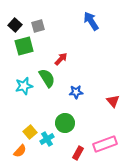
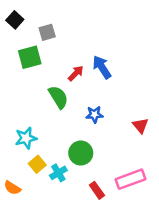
blue arrow: (91, 21) -> (102, 67), moved
black square: (15, 25) -> (15, 20), moved
cyan star: (24, 86) -> (26, 138), moved
orange semicircle: (20, 151) -> (12, 188), moved, turned 80
red rectangle: (78, 153) -> (97, 190), turned -64

